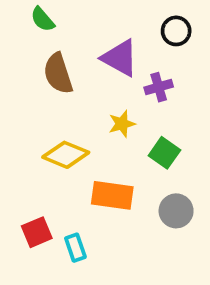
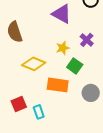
brown semicircle: (58, 74) -> (15, 32), moved
purple cross: (159, 87) -> (87, 40), moved, turned -32
green square: (164, 153) -> (75, 66), moved

